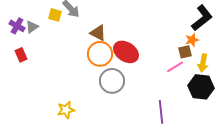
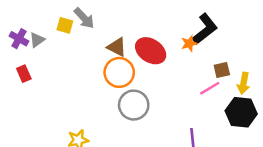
black L-shape: (202, 18) -> (205, 29), moved
orange star: (192, 40) -> (189, 43), moved
red ellipse: (126, 52) -> (151, 51), moved

